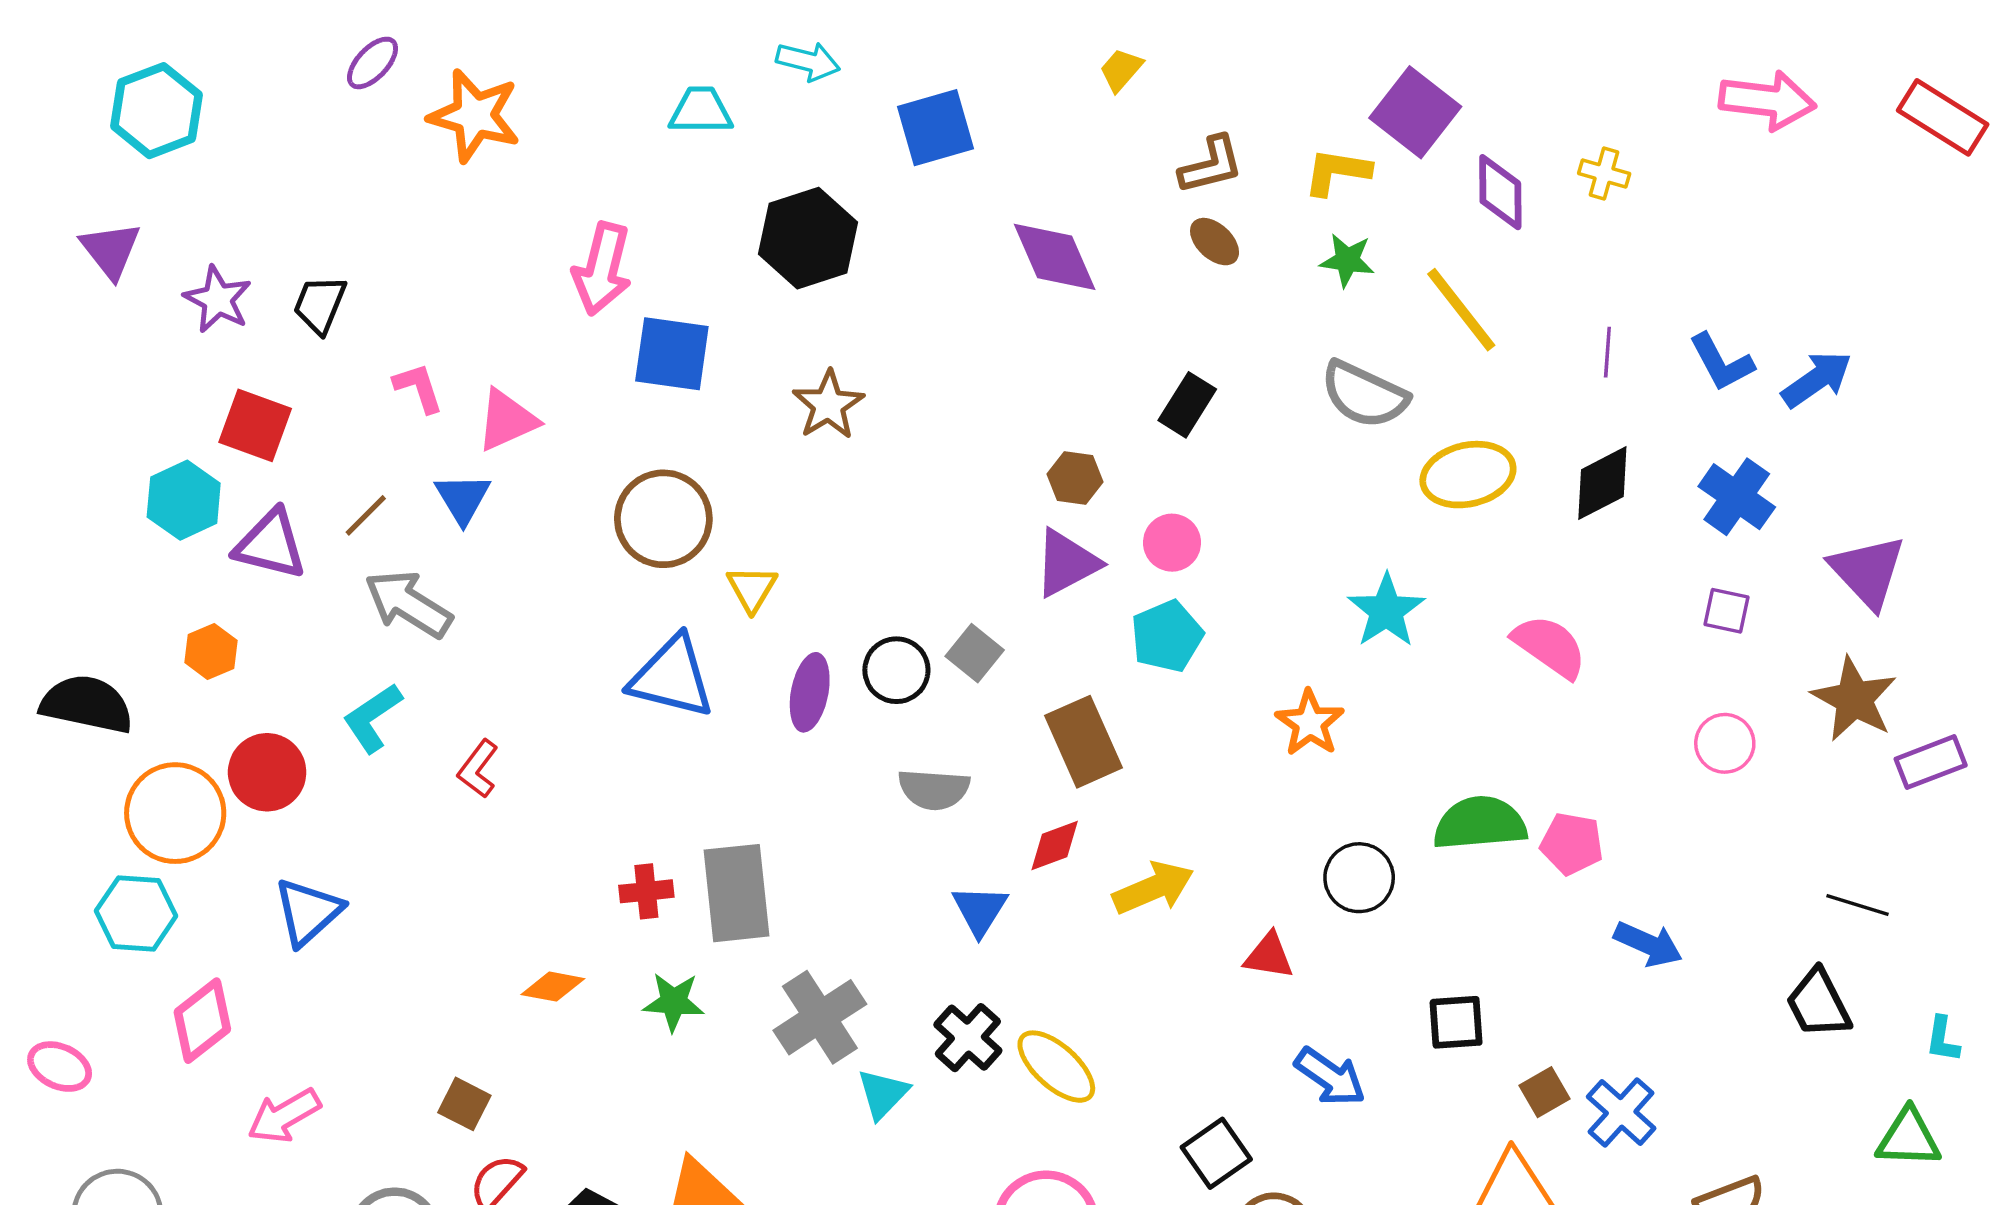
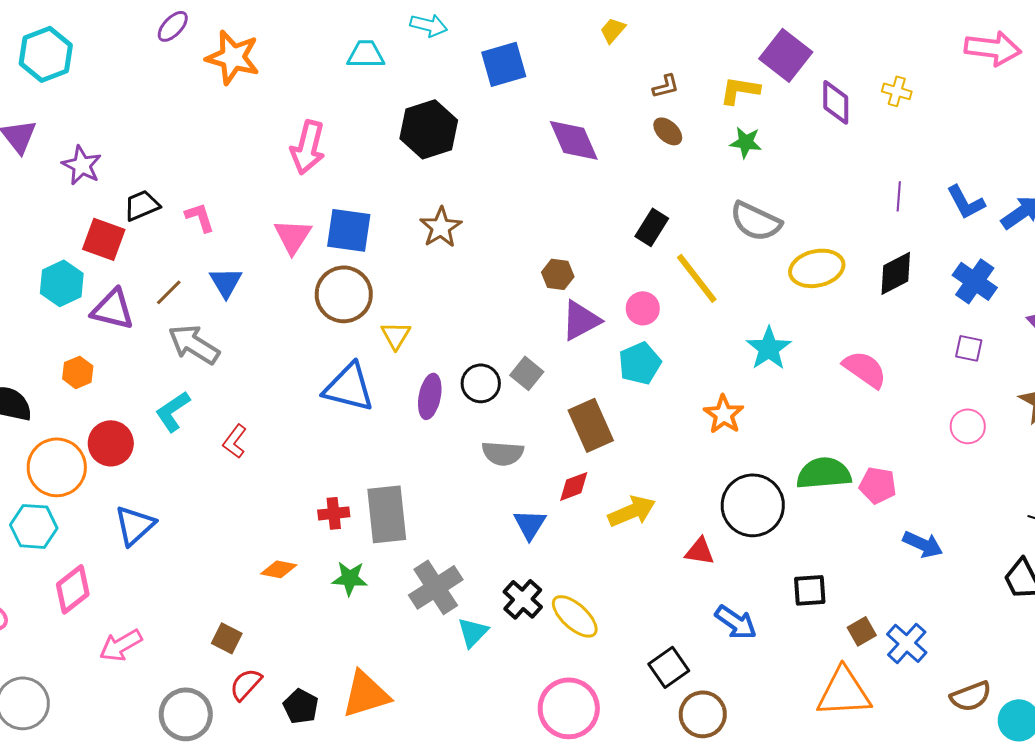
brown L-shape: (1211, 165) -> (666, 86), size x0.7
black trapezoid: (320, 304) -> (142, 205), moved, turned 45
yellow line: (1461, 310) -> (697, 278), moved
blue square: (672, 354) -> (349, 230), moved
pink triangle: (507, 420) -> (293, 236), moved, turned -33
brown hexagon: (1075, 478) -> (558, 274), moved
black circle: (1359, 878) -> (753, 505), size x1.5

